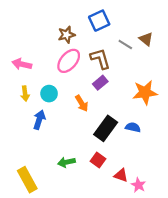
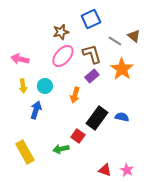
orange star: (145, 92) -> (122, 69), moved, turned -30
orange arrow: (82, 103) -> (75, 95), turned 49
red square: (98, 160) -> (78, 136), moved
red triangle: (121, 175) -> (105, 170), moved
yellow rectangle: (27, 180) -> (25, 152), moved

